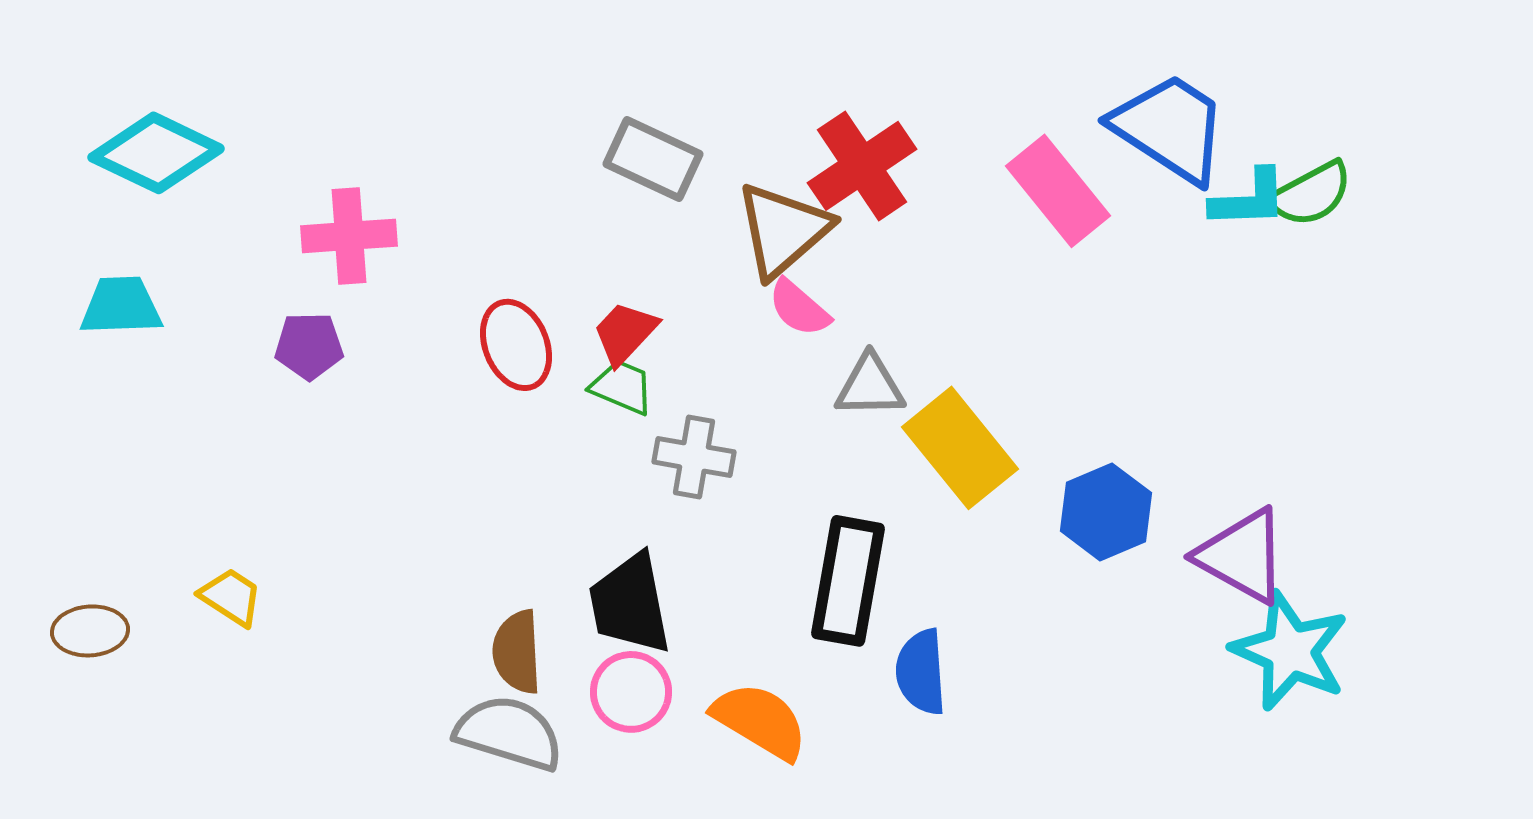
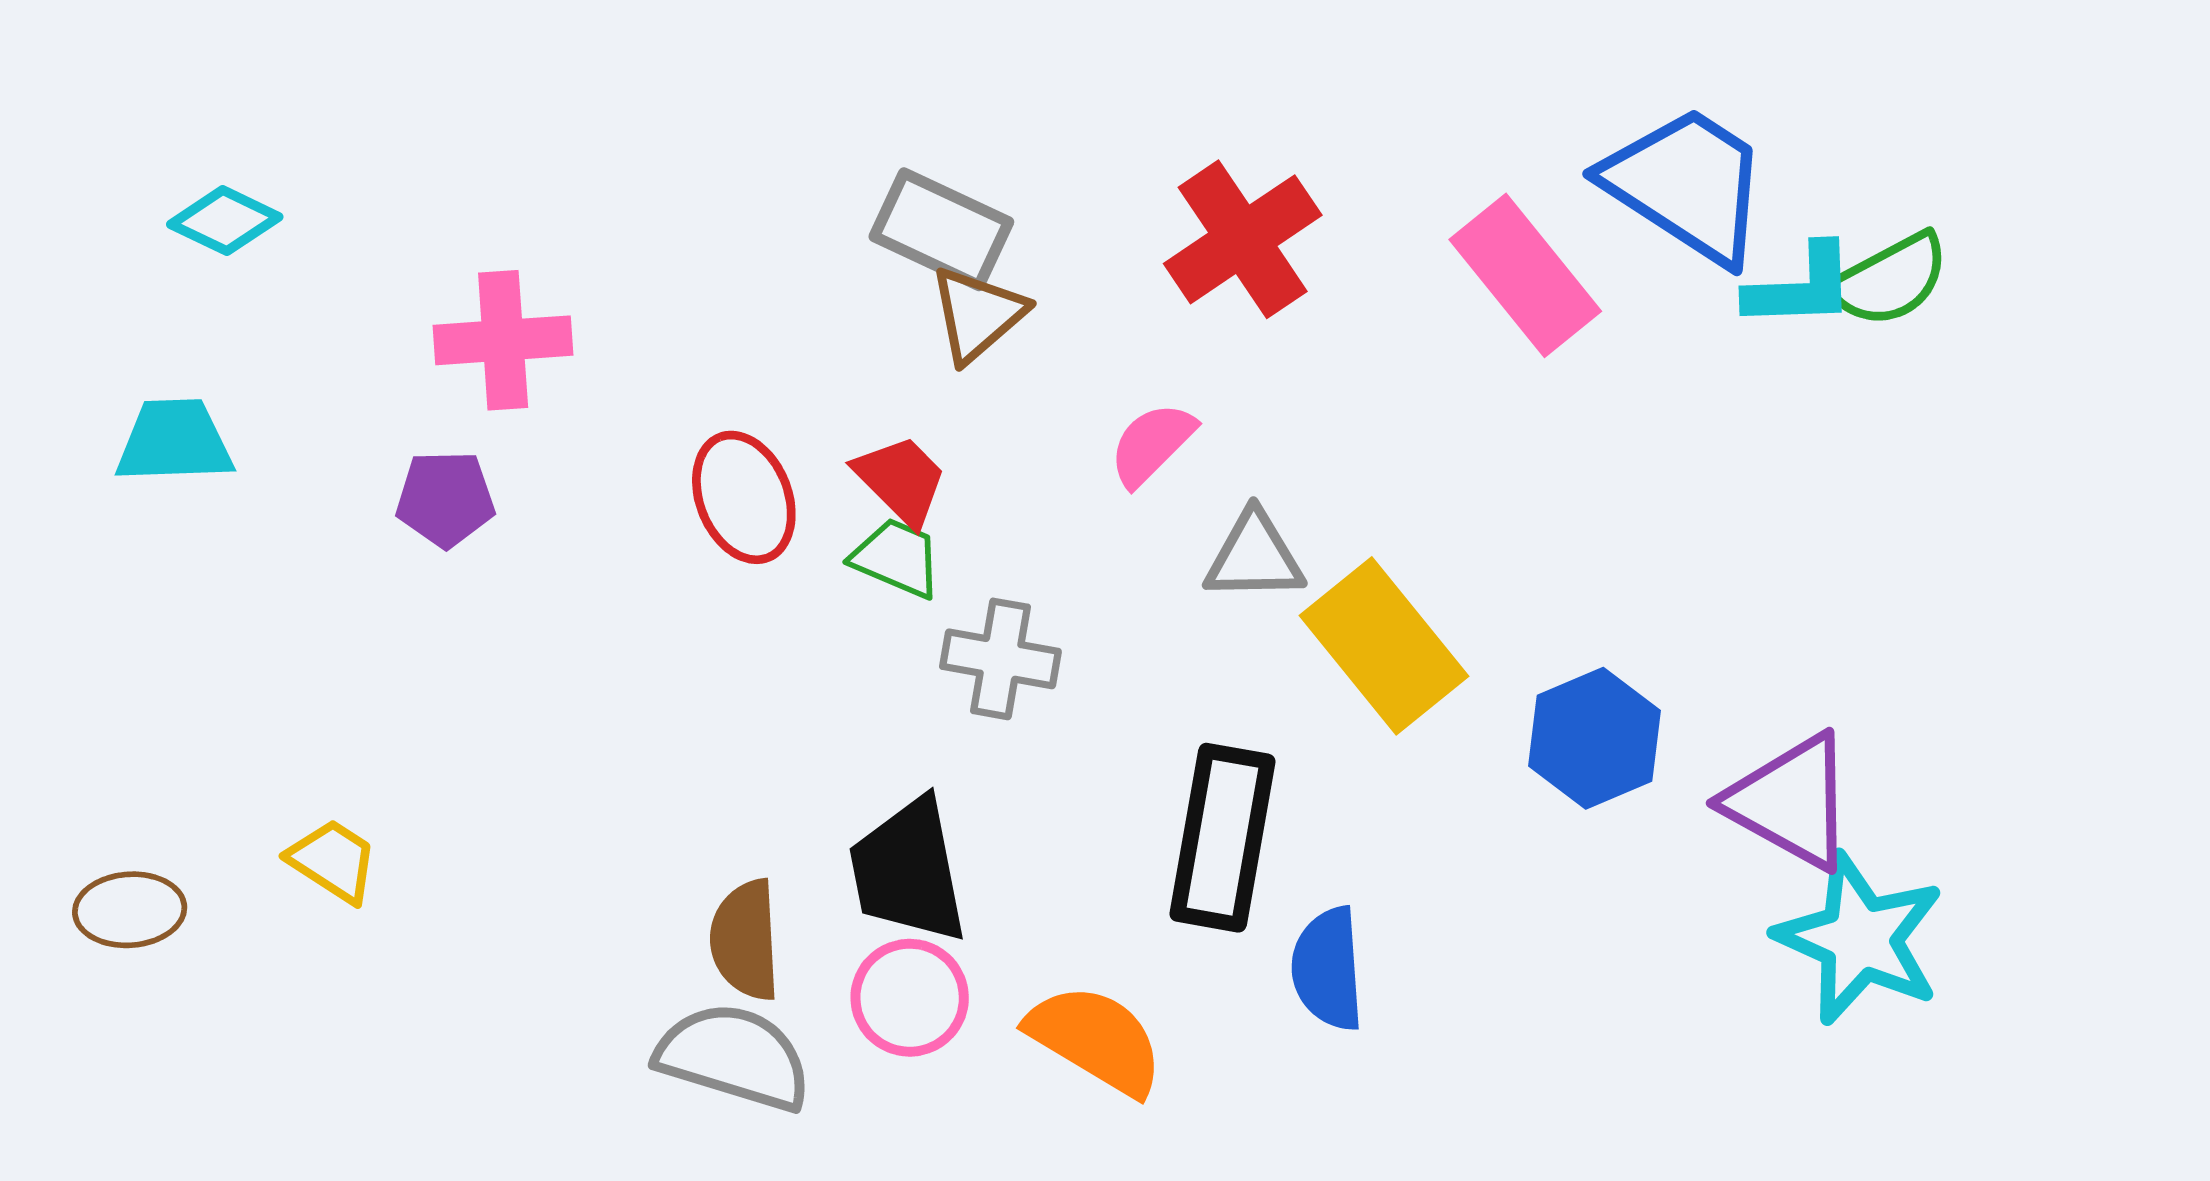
cyan diamond: (156, 153) -> (225, 221), size x0.6
brown triangle: (783, 230) -> (977, 314), moved, size x0.7
pink semicircle: (799, 308) -> (1152, 444), turned 94
red trapezoid: (625, 333) -> (901, 480), turned 92

